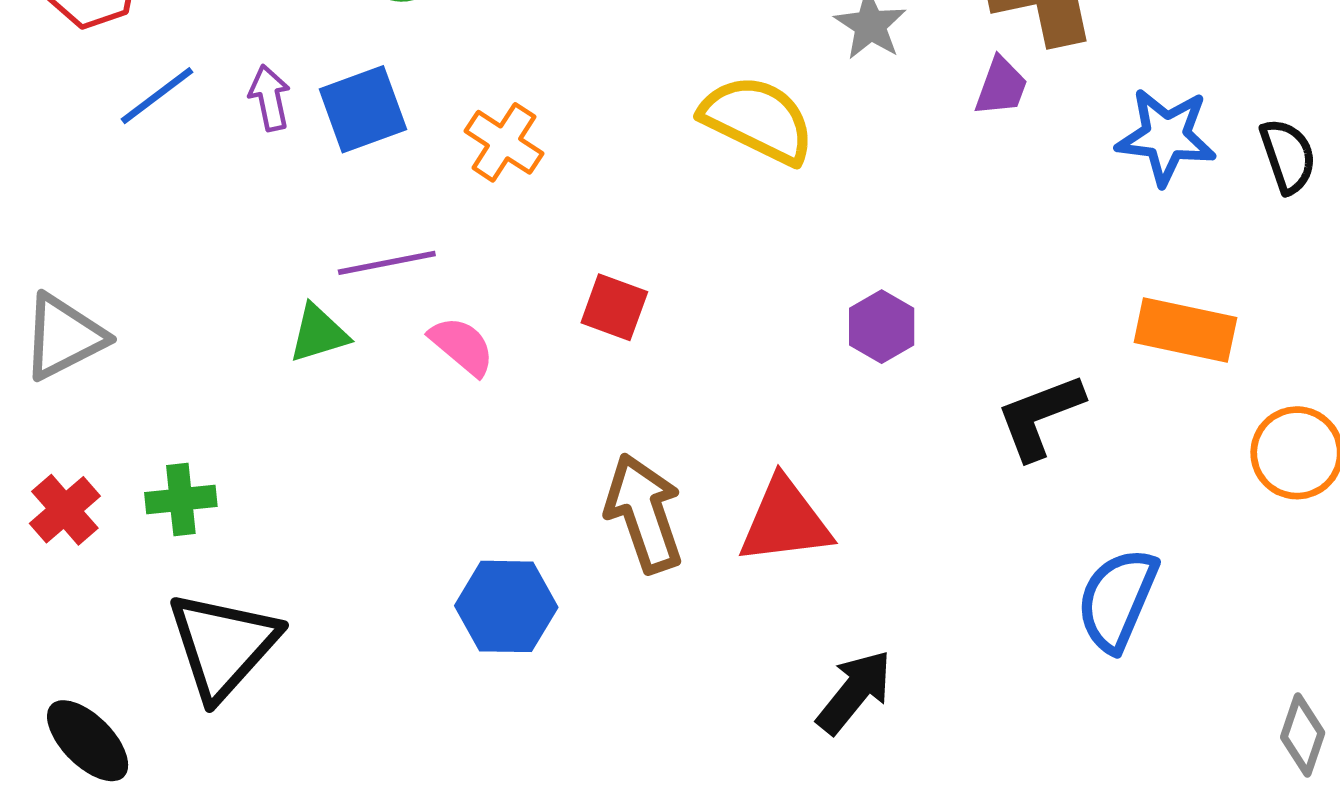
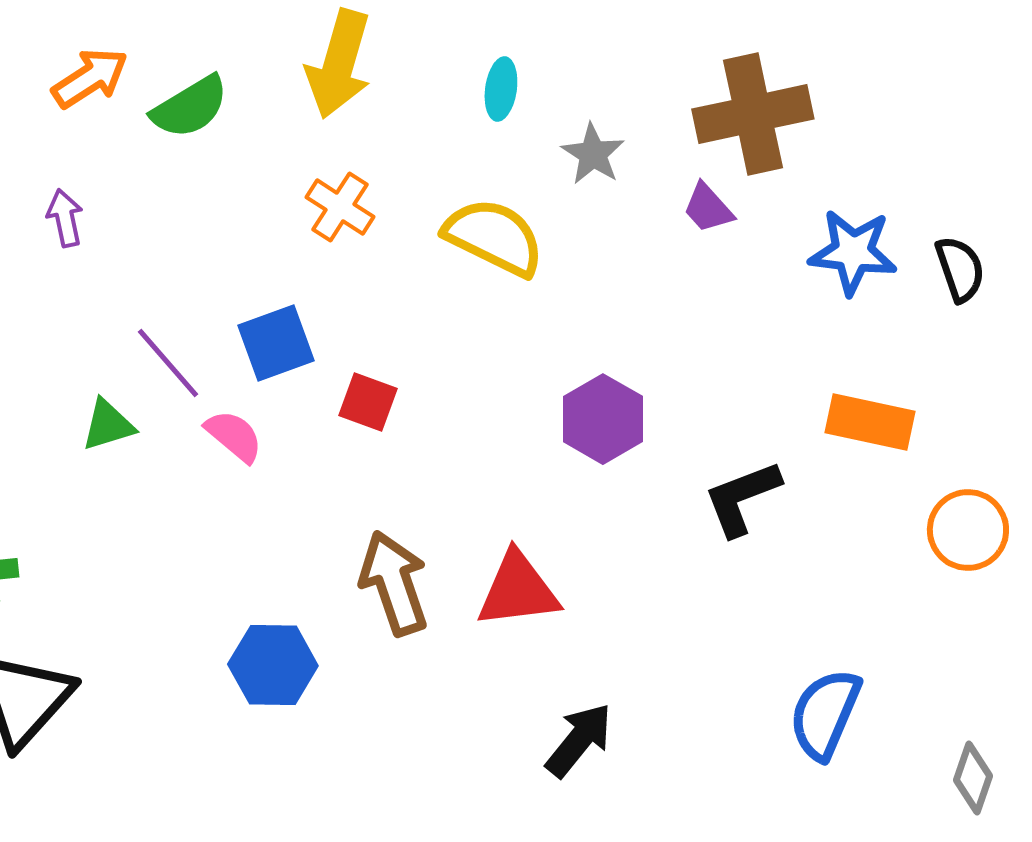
purple trapezoid: (1001, 87) -> (708, 208), turned 118
blue square: (363, 109) -> (276, 343), moved
orange cross: (504, 142) -> (340, 207), moved
purple line: (387, 263) -> (168, 363), turned 60
purple hexagon: (882, 327) -> (603, 419), size x1.4
blue semicircle: (1117, 600) -> (825, 714), moved

